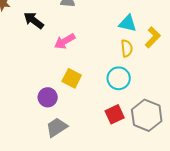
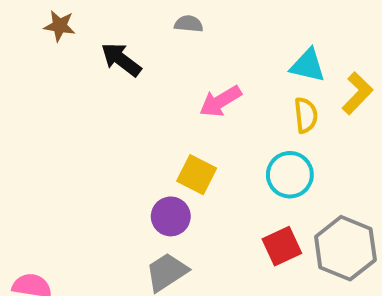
pink arrow: (65, 41) -> (220, 101), moved
purple circle: (48, 97) -> (171, 216), moved

